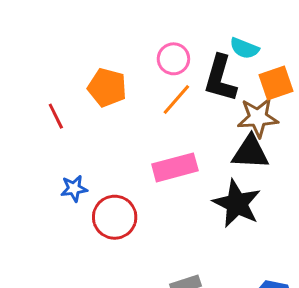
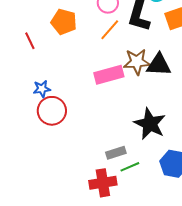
brown star: (258, 118) -> (137, 62), moved
black star: (237, 204) -> (150, 124), moved
red circle: (115, 217) -> (52, 111), moved

